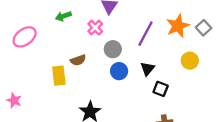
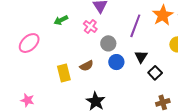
brown semicircle: (78, 60) -> (87, 66), moved
black square: (161, 89) -> (155, 73), turned 32

